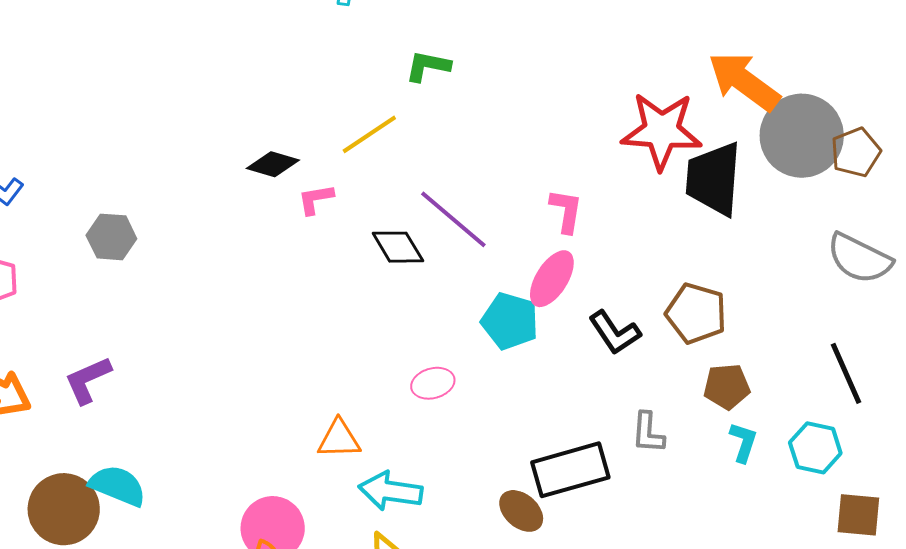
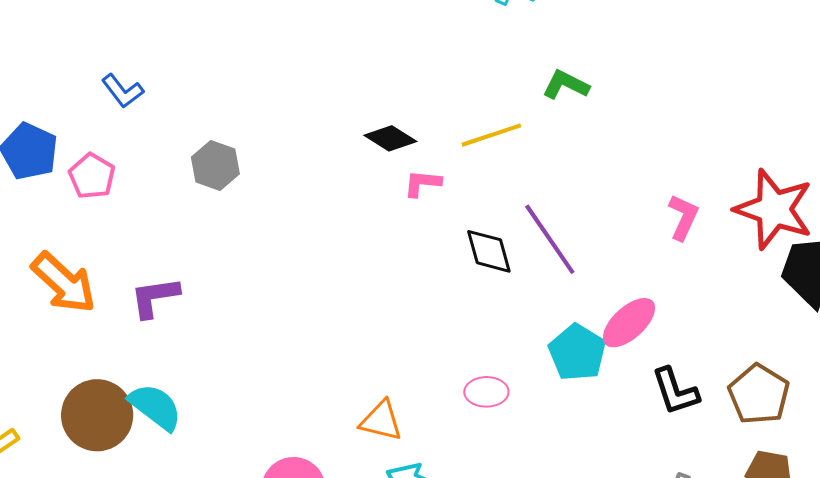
pink L-shape: (566, 211) -> (683, 217), moved

